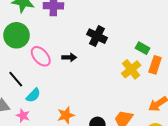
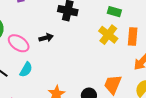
orange rectangle: (155, 65) -> (133, 36), moved
cyan semicircle: (33, 95) -> (26, 70), moved

